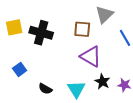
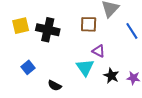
purple triangle: (91, 56) -> (98, 51), size x0.6
cyan triangle: (76, 89) -> (85, 68), moved

